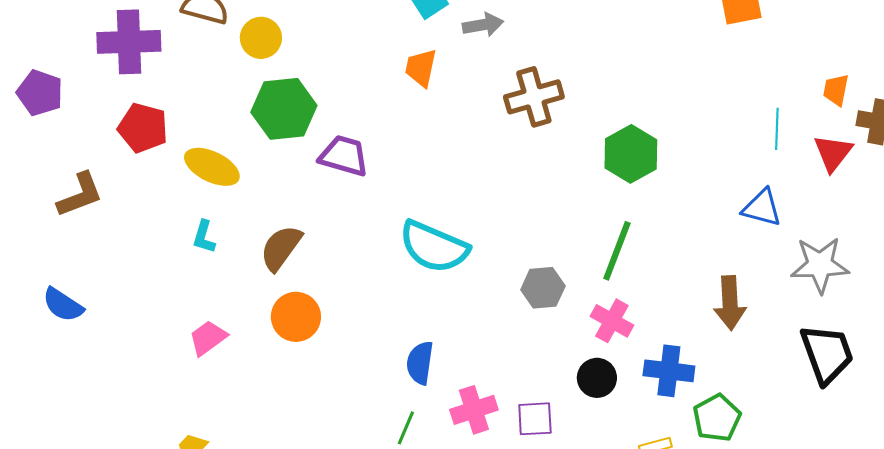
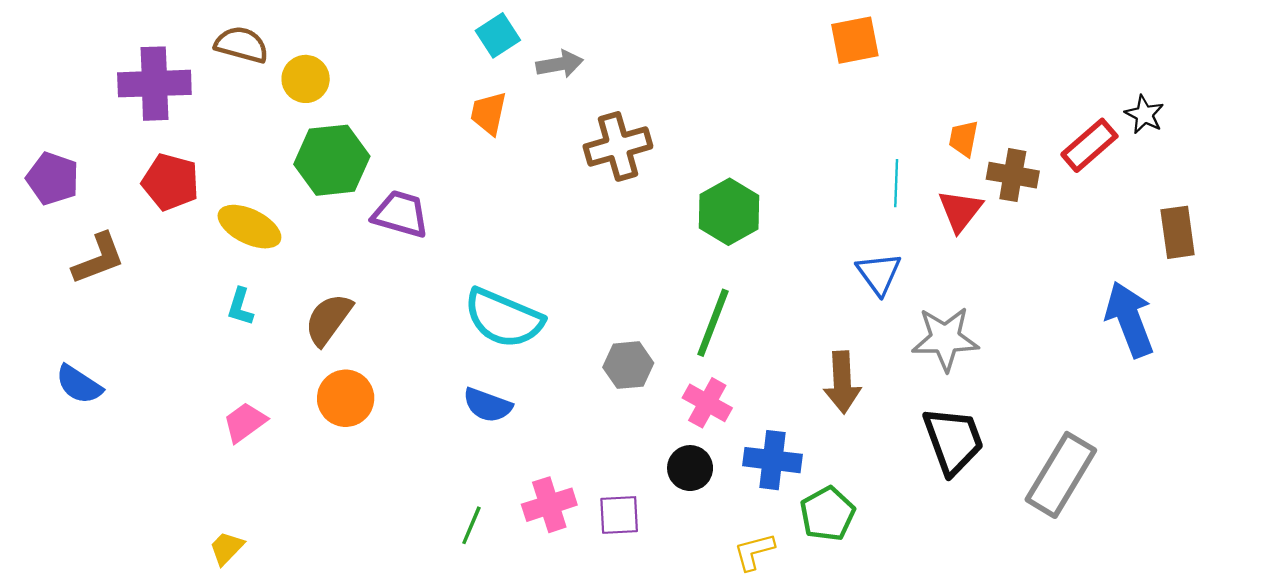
purple pentagon: (40, 93) -> (53, 179), moved
blue triangle: (762, 208) -> (879, 274), turned 39
blue semicircle: (420, 363) -> (488, 405), moved, turned -78

